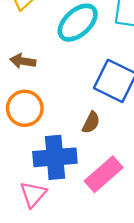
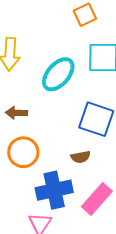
brown semicircle: (91, 123) -> (81, 157), turned 60

